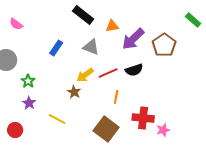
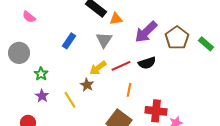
green rectangle: (193, 20) -> (206, 44), moved
orange triangle: (112, 26) -> (116, 19), moved
gray triangle: (91, 47) -> (104, 40), turned 42
yellow line: (57, 119) -> (70, 100), moved, turned 30

